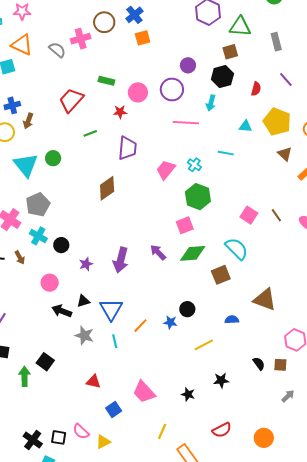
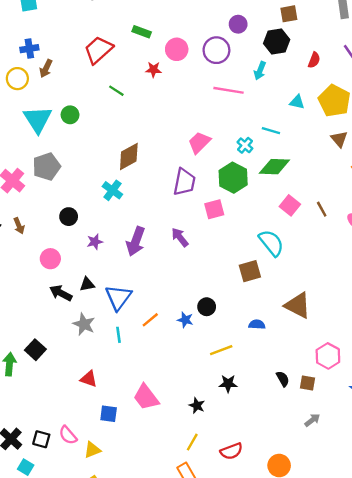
green line: (90, 133) -> (116, 91), turned 48
purple trapezoid: (127, 148) -> (184, 182), moved
cyan cross: (194, 165) -> (245, 145), moved
cyan cross: (38, 236) -> (112, 190), moved
green diamond: (193, 253) -> (274, 167), moved
black star: (221, 380) -> (228, 384), moved
blue square: (114, 409) -> (109, 414), turned 35
yellow line: (162, 431) -> (192, 442), moved

